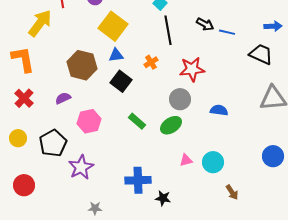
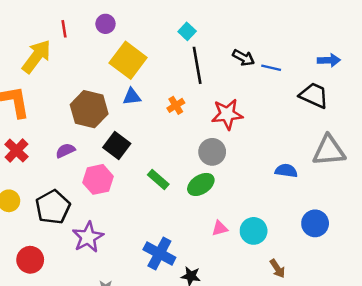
black square: (121, 81) -> (117, 146), moved
blue semicircle: (219, 110) -> (286, 171), moved
blue circle: (273, 156) -> (315, 223), moved
blue cross: (138, 180) -> (159, 253), turned 30
red circle: (24, 185) -> (30, 260), moved

